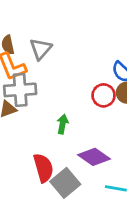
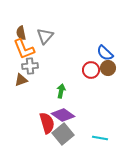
gray cross: (20, 90) -> (30, 66), size x0.7
purple diamond: (94, 157) -> (63, 115), moved

